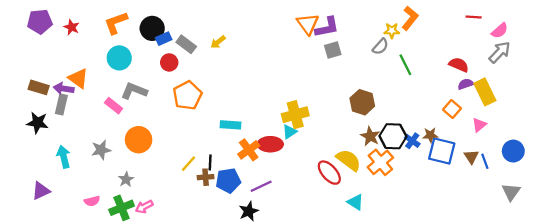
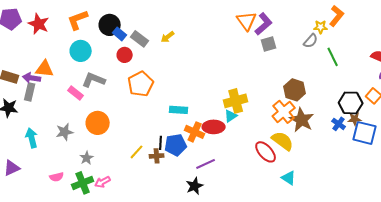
red star: (72, 27) -> (39, 24), size x1.5
purple L-shape: (327, 27) -> (264, 24), turned -30
blue rectangle: (164, 39) -> (120, 34), turned 64
orange triangle: (78, 78) -> (45, 69), turned -30
brown star: (370, 136) -> (302, 120), size x1.4
black hexagon: (393, 136) -> (351, 103), moved
orange cross: (249, 150) -> (195, 132), turned -30
orange cross: (380, 162) -> (284, 112), moved
yellow line: (189, 164) -> (137, 152), moved
blue pentagon: (228, 181) -> (176, 145), moved

